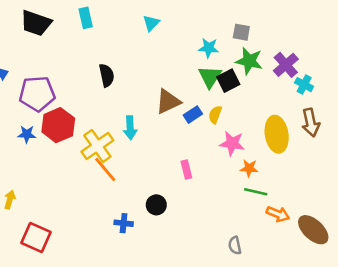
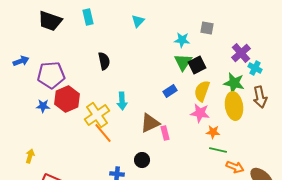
green star: (249, 61) -> (234, 83), moved
brown triangle: (168, 102) -> (150, 123), moved
yellow semicircle: (215, 115) -> (202, 91), moved, size x1.5

